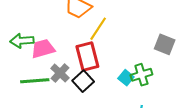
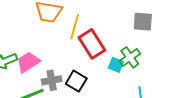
red rectangle: (87, 56) -> (92, 44), moved
gray cross: (60, 73) -> (52, 80), turned -36

